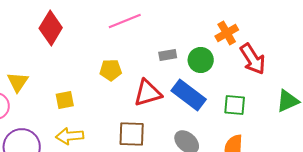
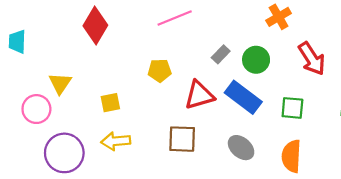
orange cross: (227, 33) -> (279, 17), moved
gray rectangle: (168, 55) -> (221, 54), turned -36

